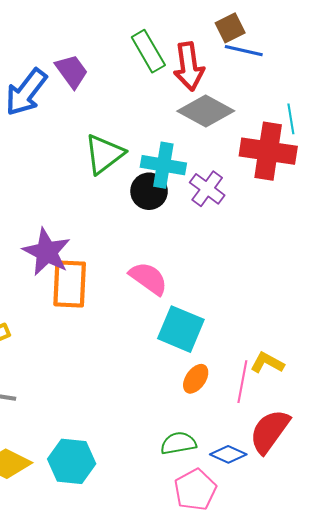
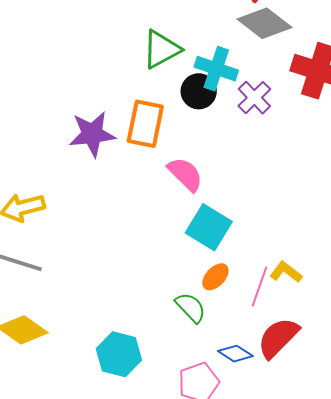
purple star: (47, 252) -> (92, 134), turned 30
orange rectangle: (70, 284) -> (145, 124), moved
green semicircle: (178, 443) -> (191, 307), moved, turned 48
cyan hexagon: (72, 461) -> (119, 354), moved

